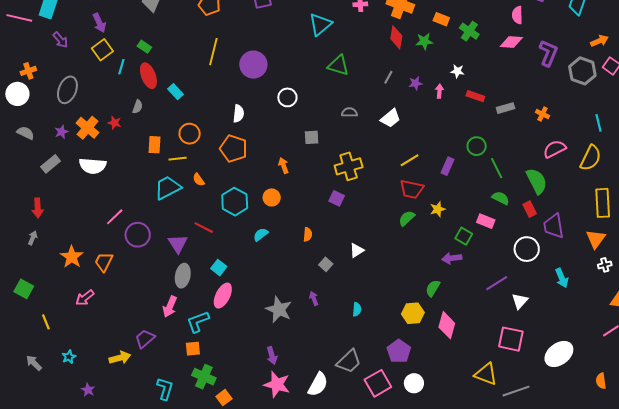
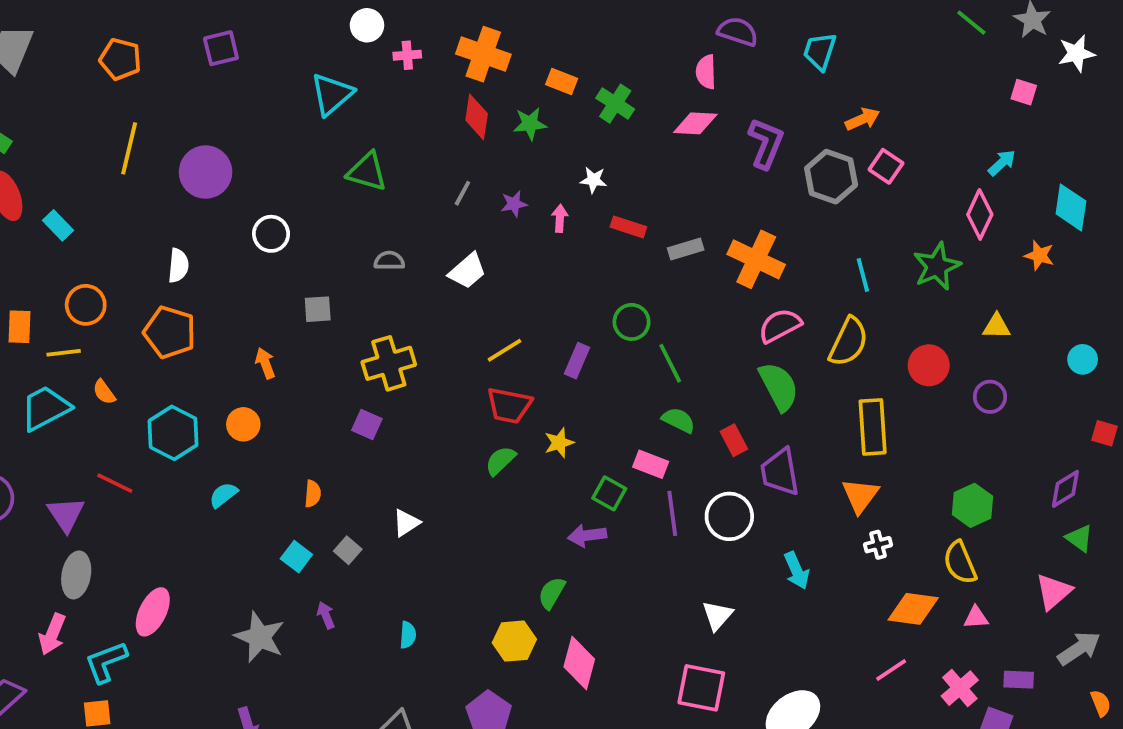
orange cross: (542, 114) -> (756, 259), size x2.0
green semicircle: (537, 181) -> (779, 386), moved
cyan square: (219, 268) -> (296, 557), moved
purple line: (497, 283) -> (672, 513), moved, turned -65

